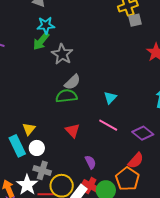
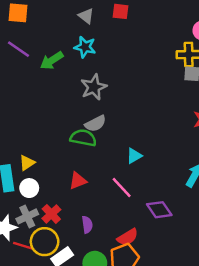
green arrow: (41, 41) -> (52, 61), moved
red triangle: (73, 131) -> (78, 181), turned 35
red semicircle: (136, 161) -> (128, 237), moved
gray cross: (42, 170) -> (27, 216), turned 30
red cross: (90, 186) -> (51, 214), moved

